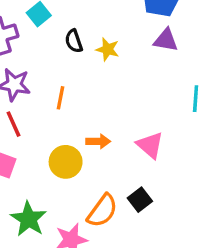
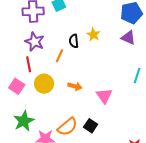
black semicircle: (74, 41) -> (74, 41), moved
yellow circle: (66, 162) -> (44, 84), moved
black square: (140, 200) -> (91, 126), turned -32

